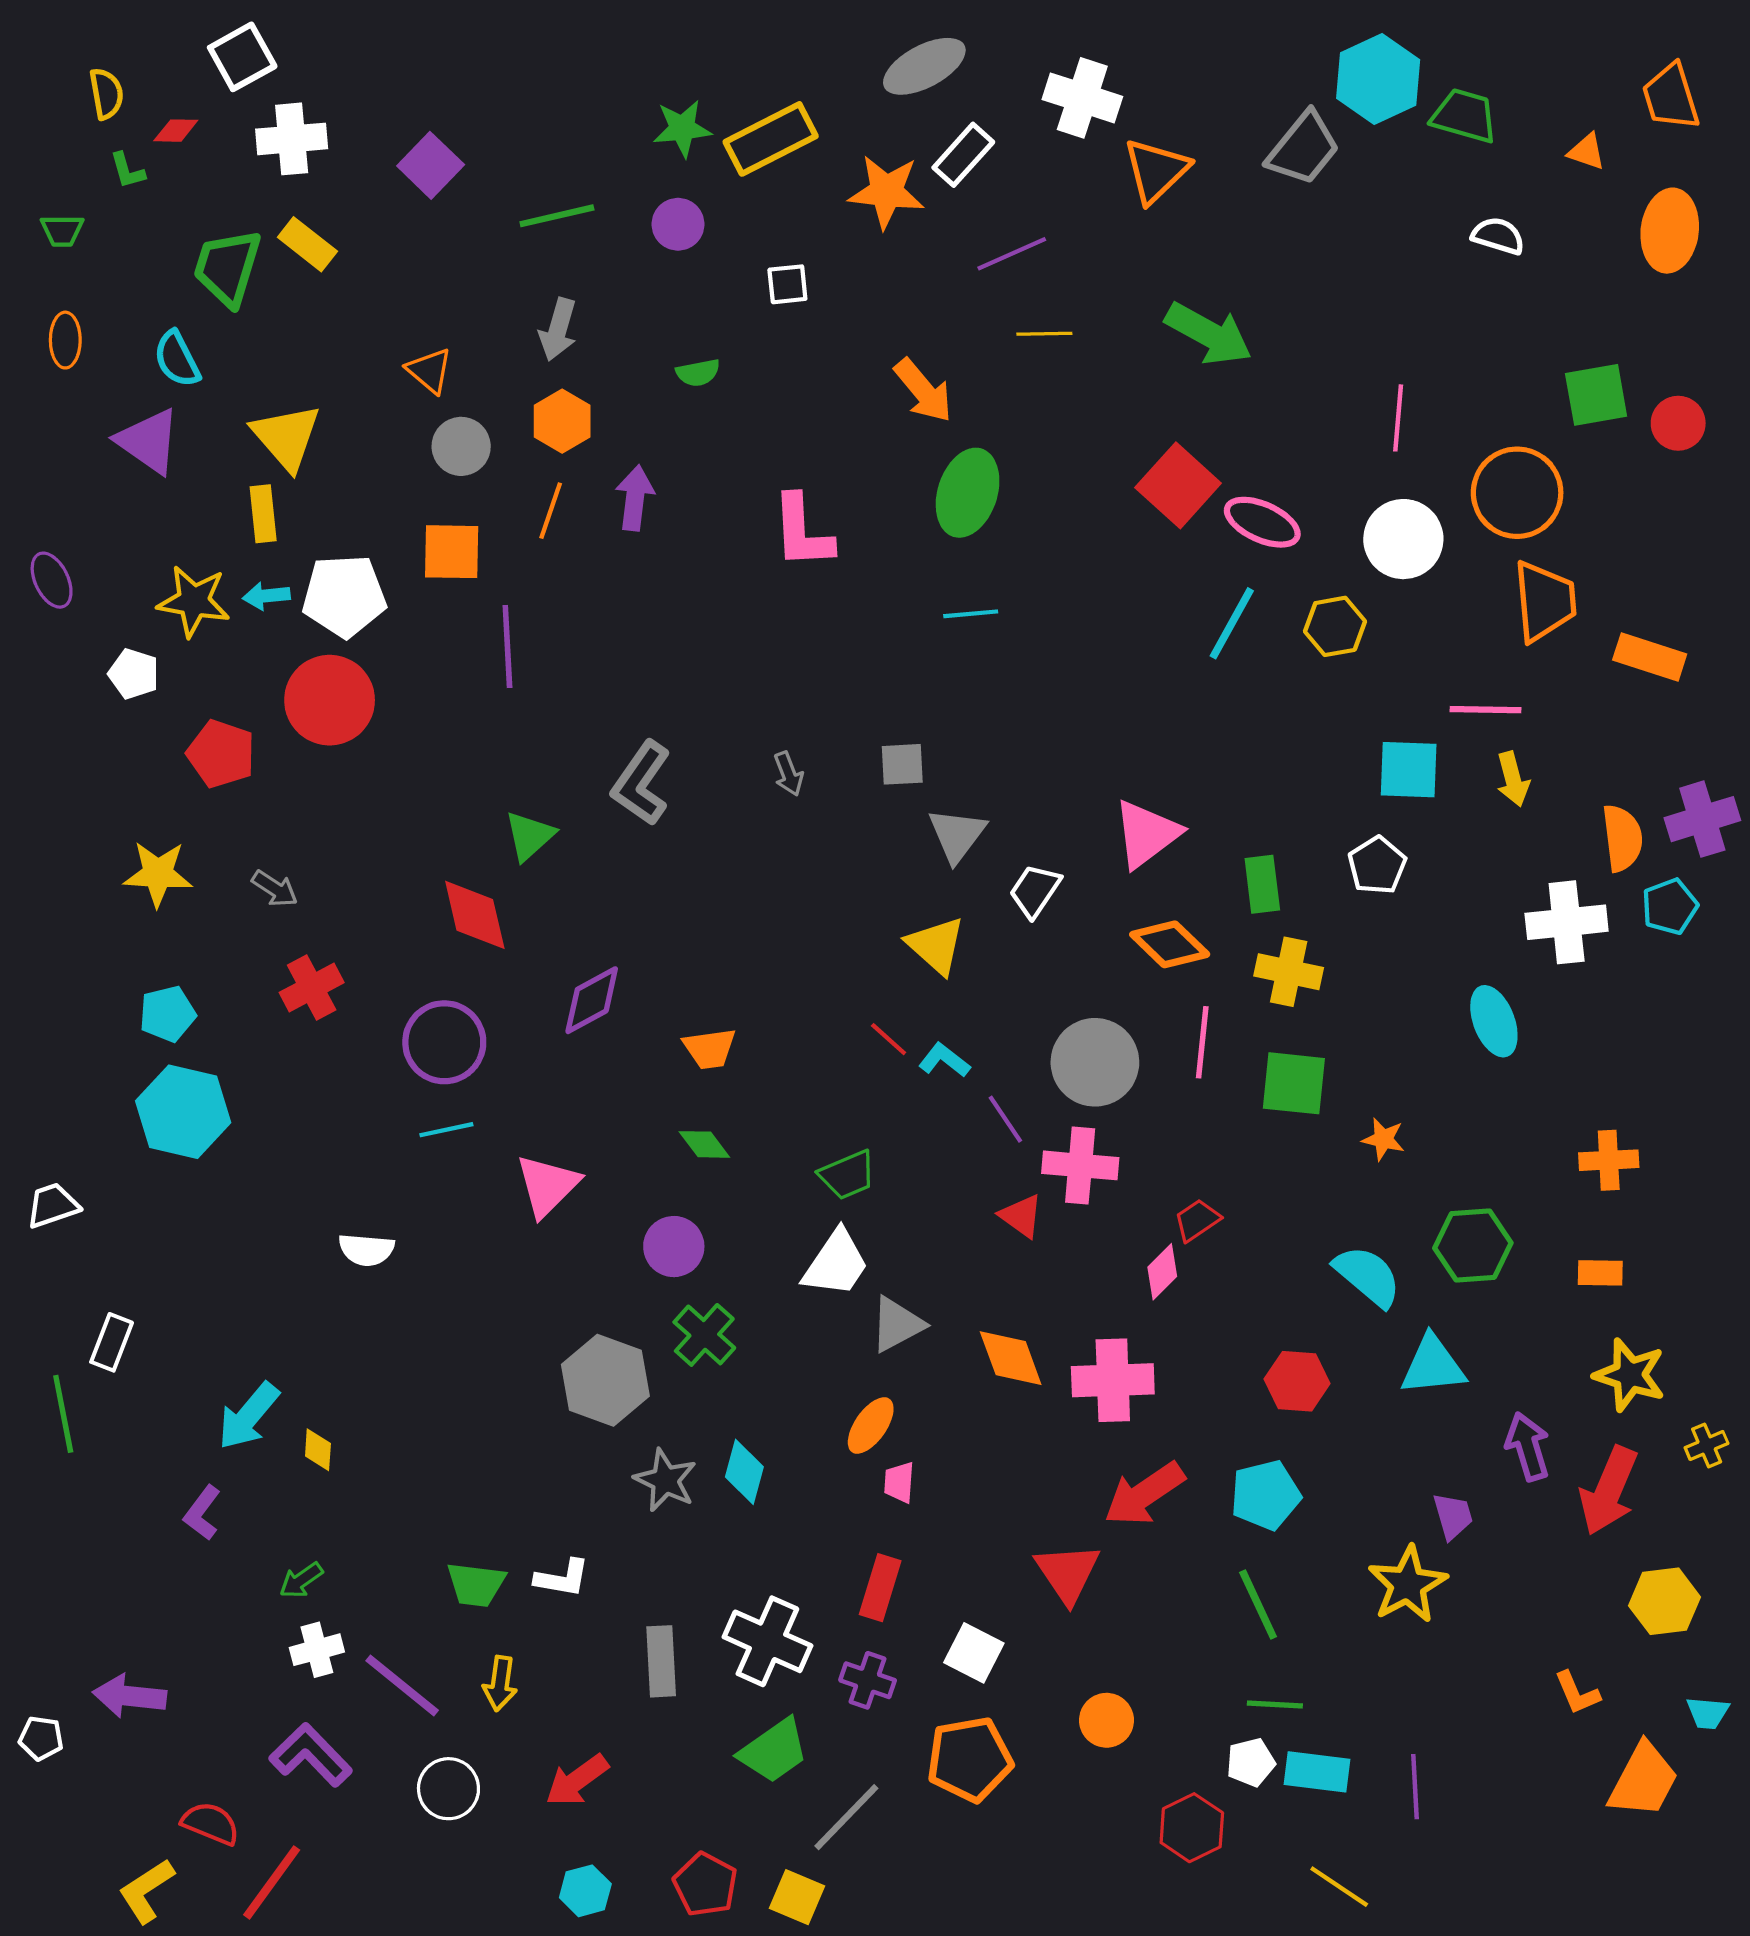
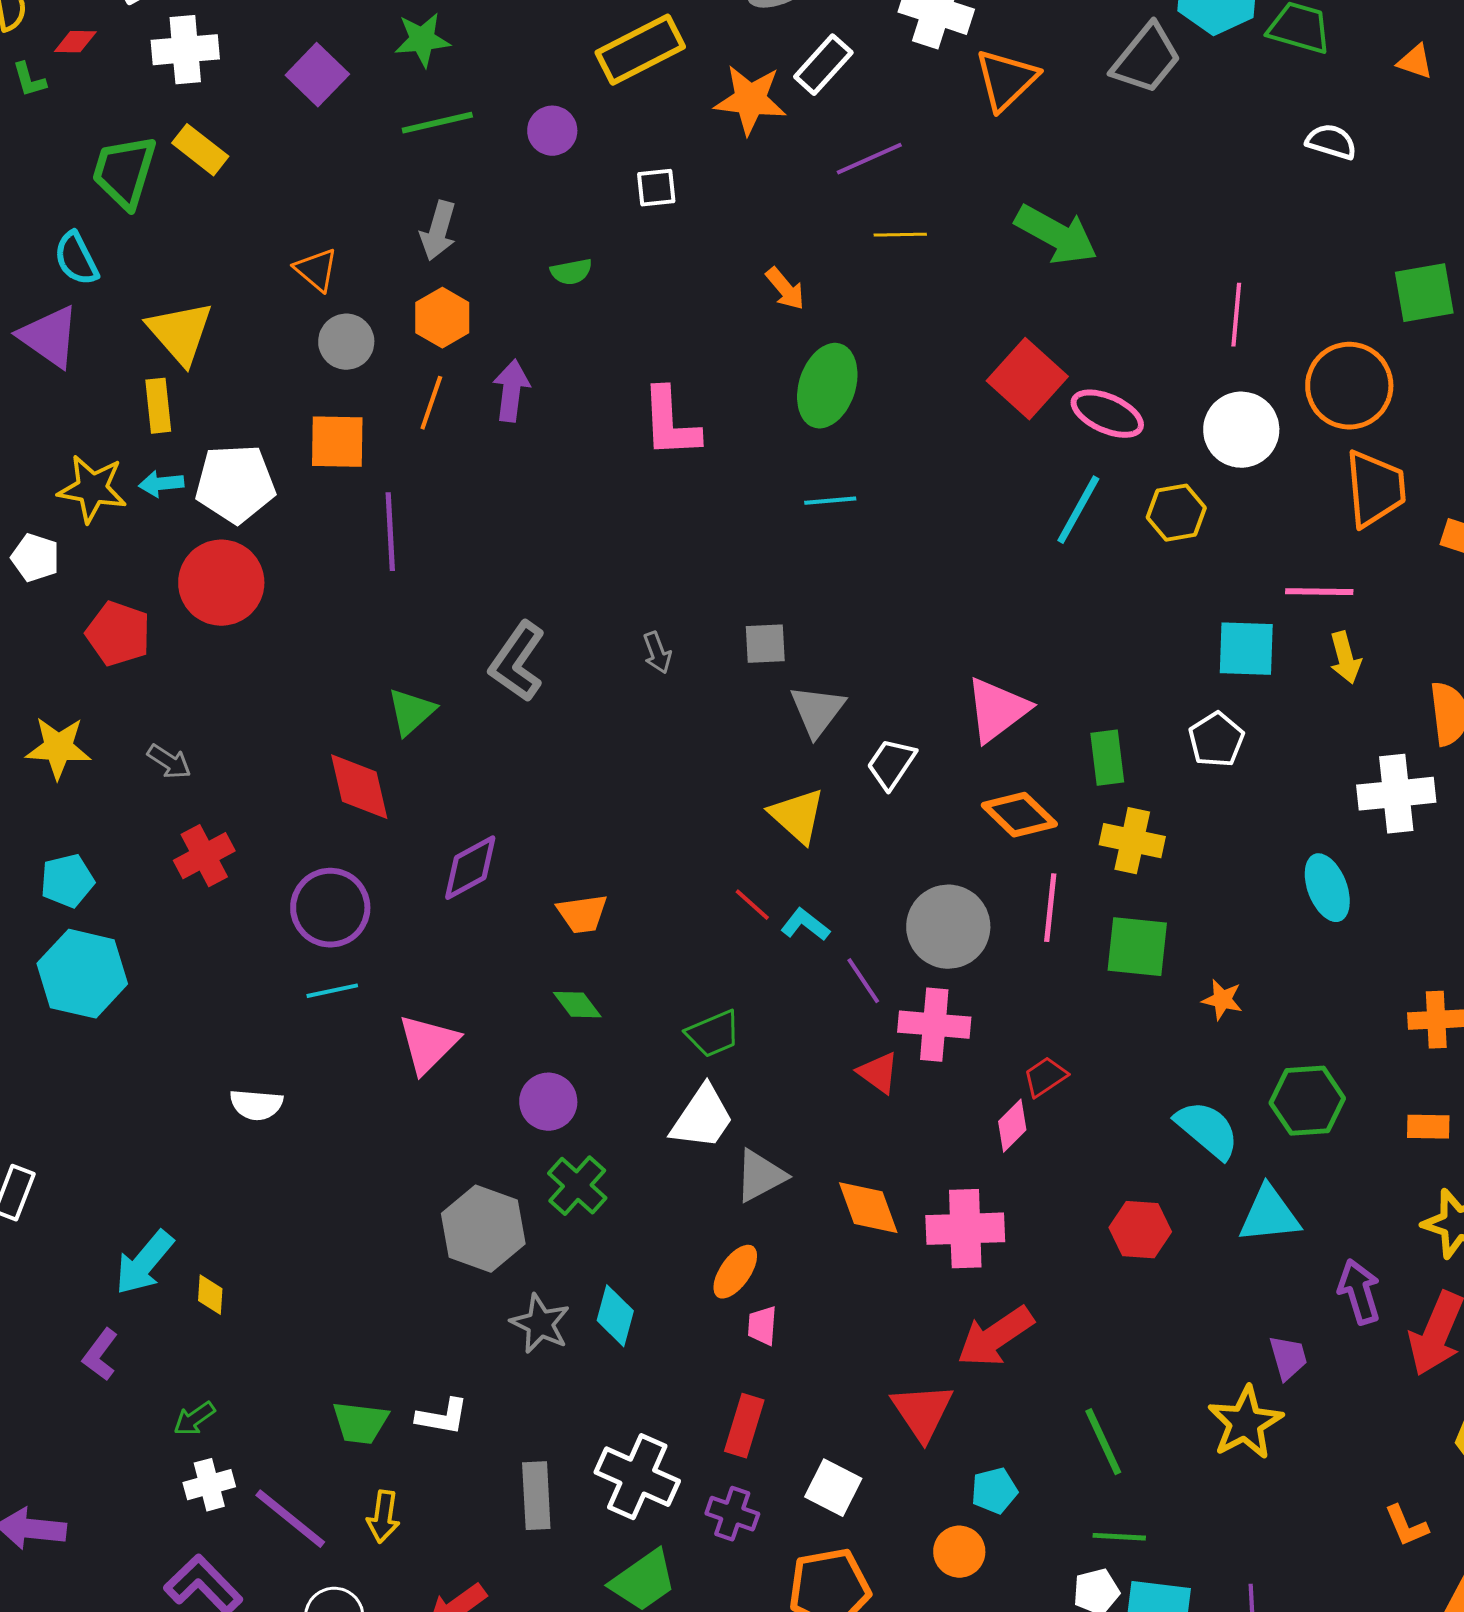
green star: (682, 128) -> (422, 40), moved
orange arrow: (923, 391) -> (785, 289), size x0.7
cyan pentagon: (1265, 1495) -> (994, 1491), moved, size x0.7

